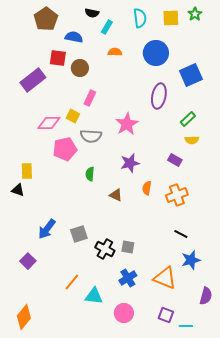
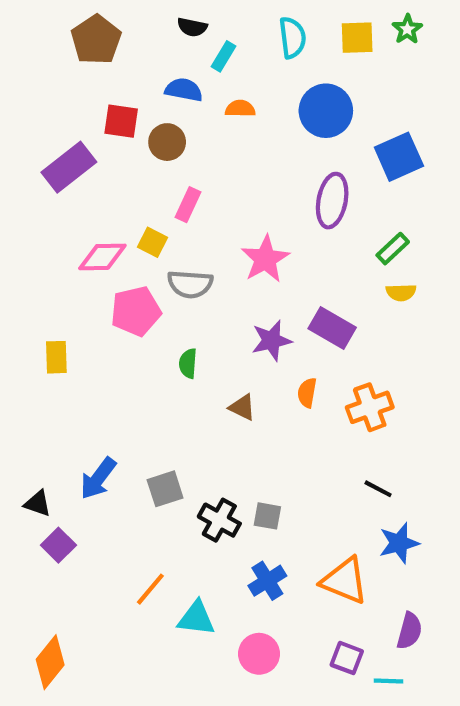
blue semicircle: (74, 37) -> (184, 90), moved
purple rectangle: (175, 160) -> (332, 328), moved, size x1.5
black triangle: (18, 190) -> (38, 503), moved
purple semicircle: (206, 296) -> (409, 631), moved

